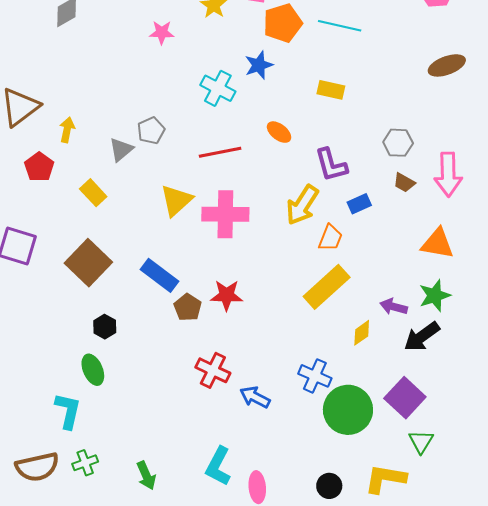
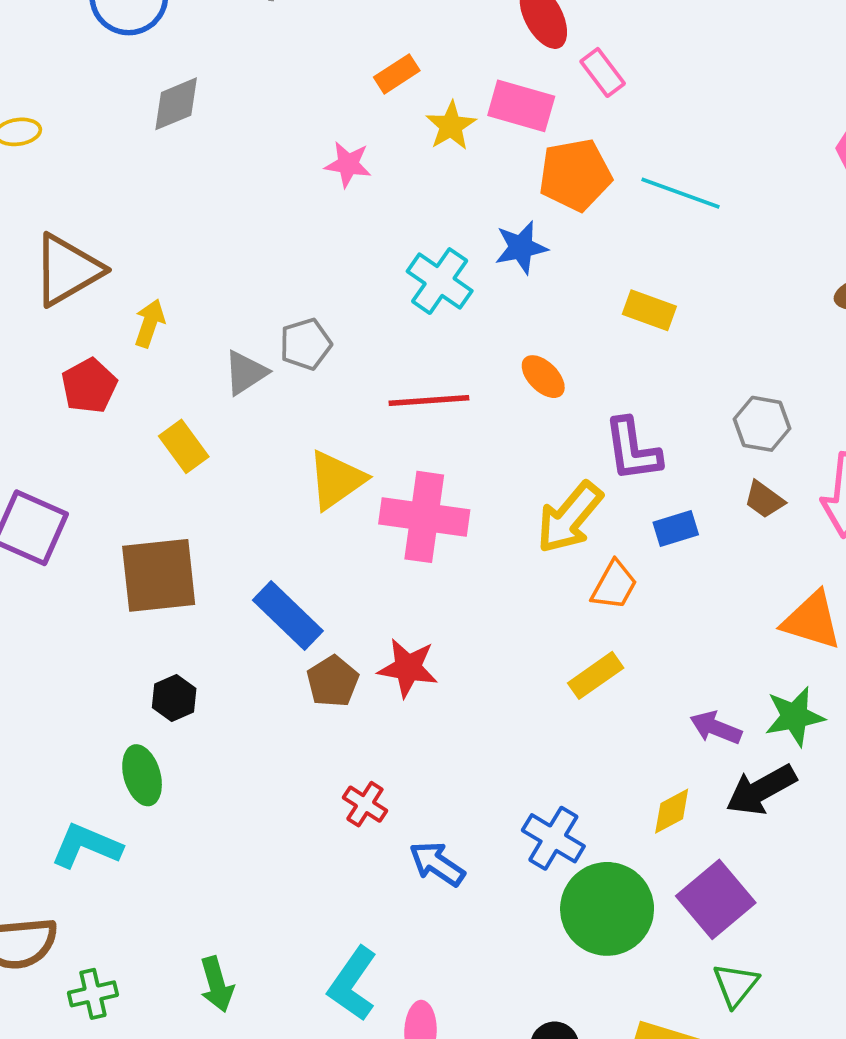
brown square: (88, 263) -> (159, 575), turned 33
yellow rectangle: (327, 287) -> (596, 675), size x0.6
yellow diamond: (362, 333) -> (672, 811), moved
red cross: (213, 370) -> (365, 804), size x0.7
cyan L-shape: (68, 411) -> (86, 846), turned -87
green cross: (85, 463) -> (93, 994), moved

